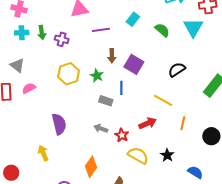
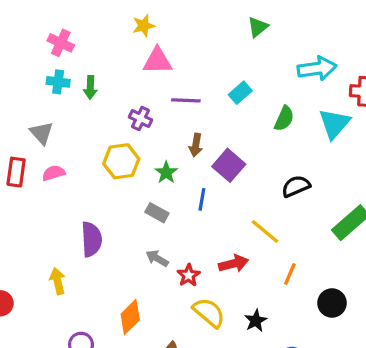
green semicircle: (162, 30) -> (284, 119), turned 63
purple cross: (62, 39) -> (140, 119), moved
gray rectangle: (106, 101) -> (157, 213), moved

